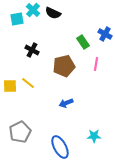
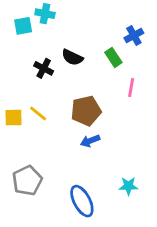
cyan cross: (33, 10) -> (45, 14), turned -32
black semicircle: (53, 13) -> (72, 57), moved
blue cross: (105, 34) -> (134, 36), moved, turned 32
brown pentagon: (64, 66) -> (86, 111), moved

